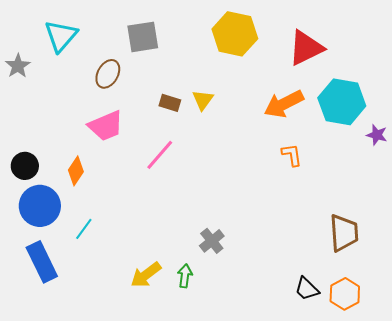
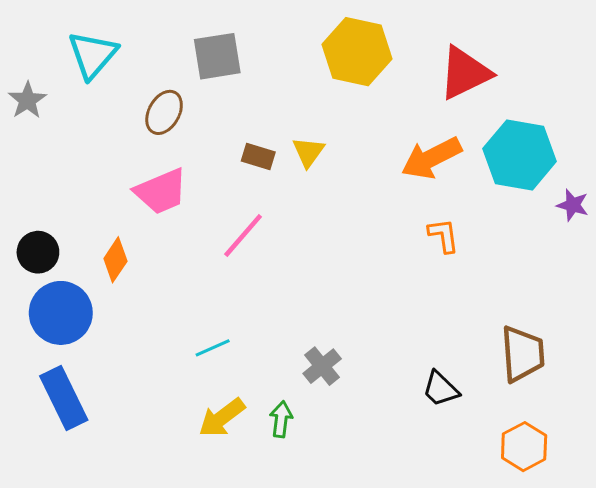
cyan line: (84, 229) -> (213, 348), moved, turned 30
black trapezoid: (307, 289) -> (441, 389), moved

